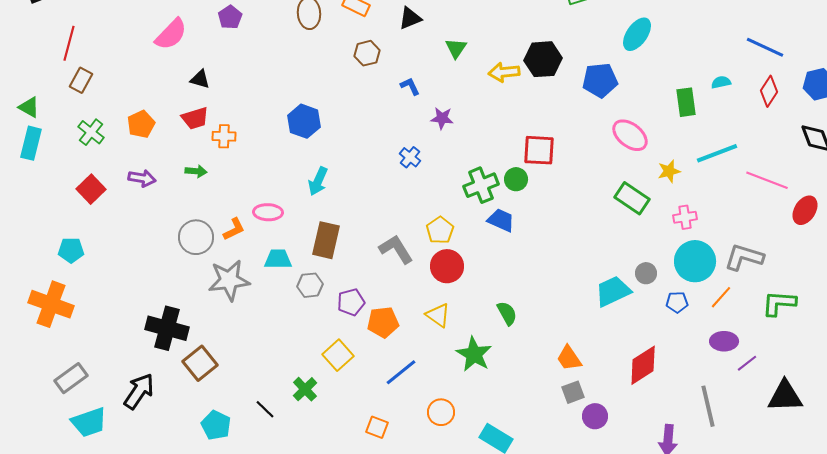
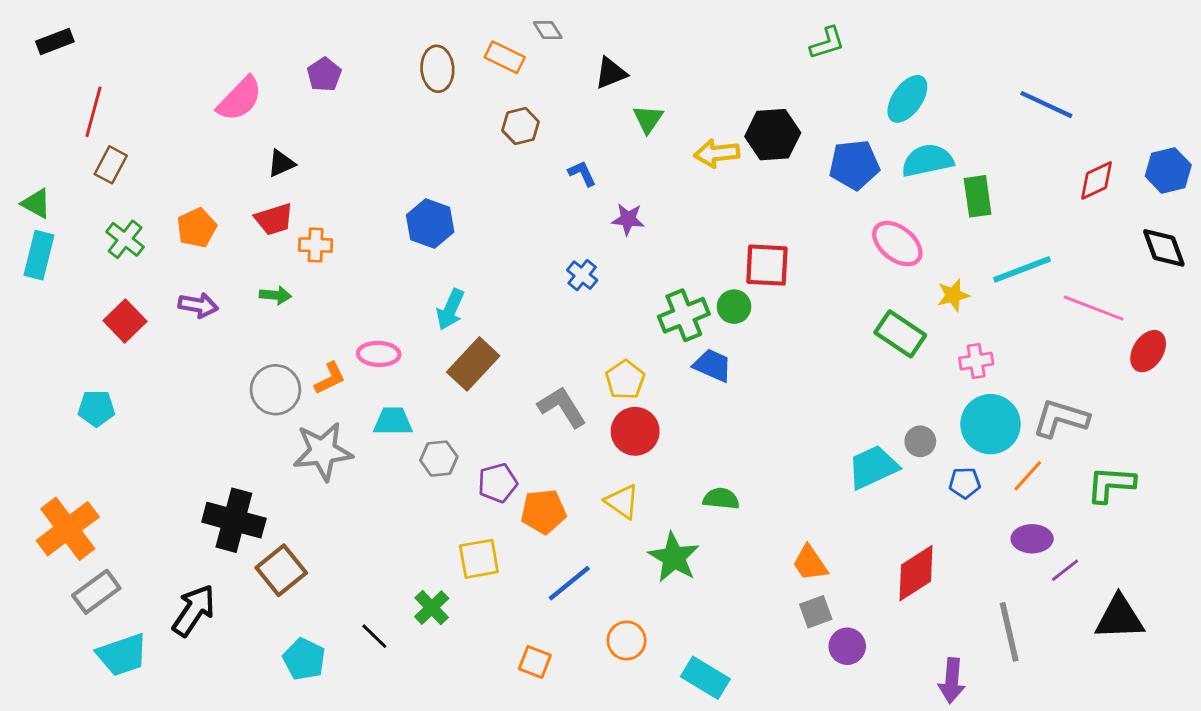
black triangle: (410, 18) -> (611, 73), moved
blue line: (765, 47) -> (1046, 105), moved
black triangle: (200, 79) -> (281, 163), turned -40
cyan semicircle: (721, 82) -> (927, 160), moved, size x1.8
red diamond: (769, 91) -> (1097, 181), turned 32
brown rectangle: (326, 240) -> (473, 364), moved, turned 30
orange cross: (51, 304) -> (68, 529), moved, turned 33
green semicircle: (507, 313) -> (721, 499), turned -55
yellow square: (338, 355) -> (479, 559), turned 32

